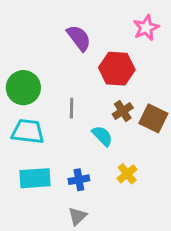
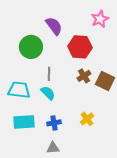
green circle: (23, 88) -> (31, 47), moved
cyan semicircle: (102, 136) -> (48, 93), moved
gray triangle: (77, 216) -> (53, 148), turned 40

